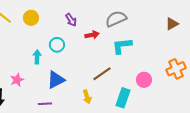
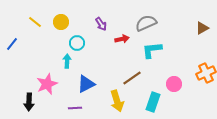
cyan circle: (57, 45) -> (77, 43), moved
pink star: (17, 80) -> (47, 84), size x1.5
yellow arrow: (87, 97) -> (117, 101), size x1.5

